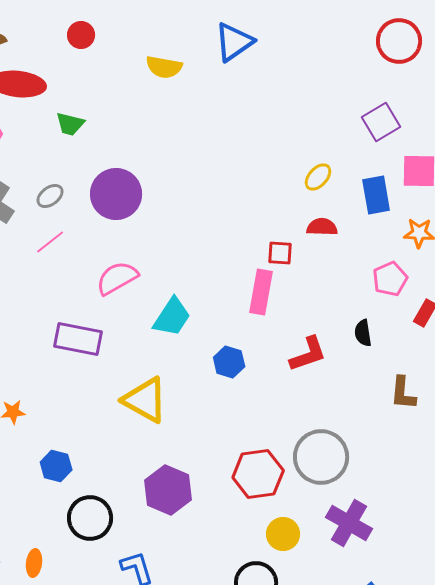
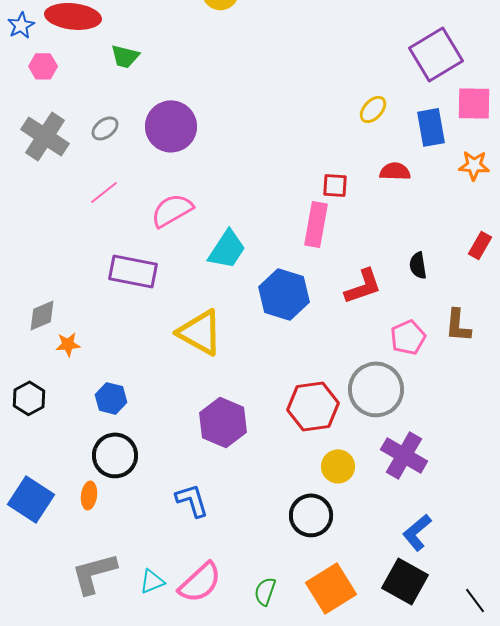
purple square: (381, 122) -> (436, 54), size x1.4
red semicircle: (322, 227) -> (395, 171), moved
pink line: (50, 242) -> (104, 192), moved
pink pentagon: (390, 279) -> (408, 337), moved
blue hexagon: (229, 362) -> (284, 294), size x1.6
black circle: (90, 518) -> (115, 455), moved

